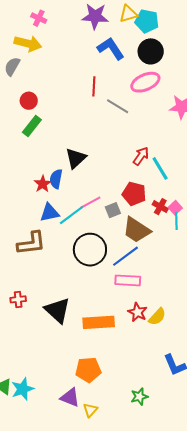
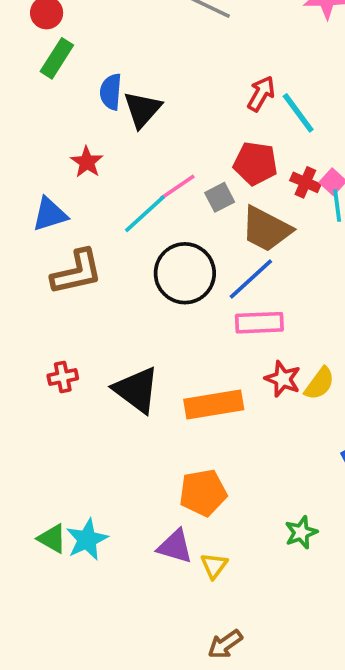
blue semicircle: (56, 179) -> (111, 92), moved
blue triangle: (50, 213) -> (50, 214), moved

